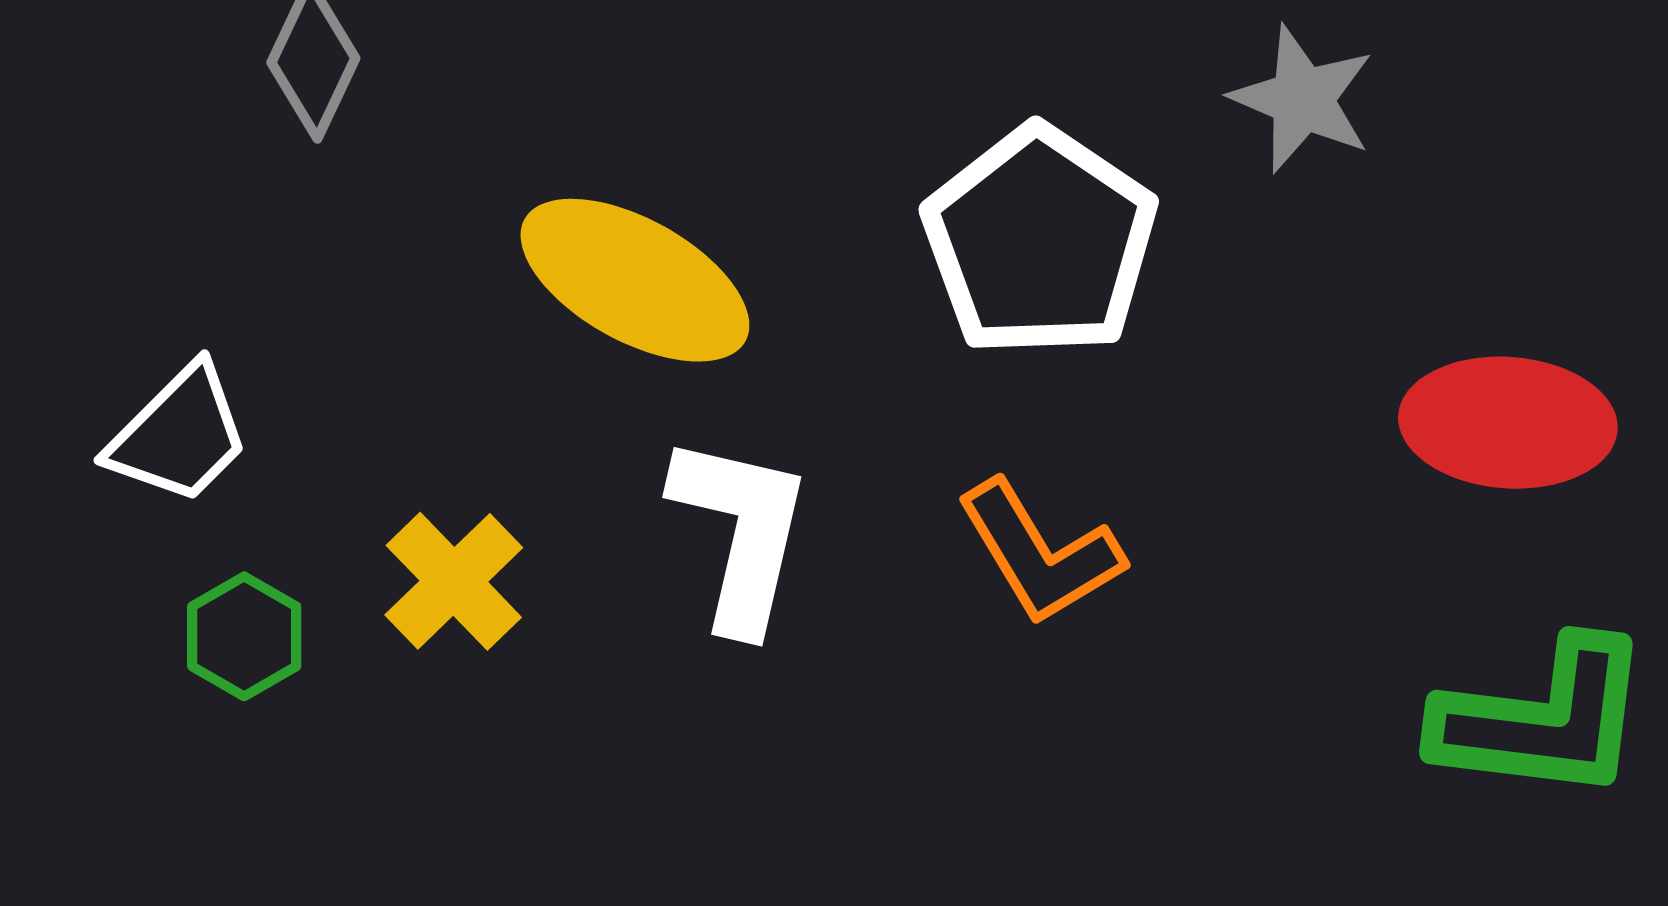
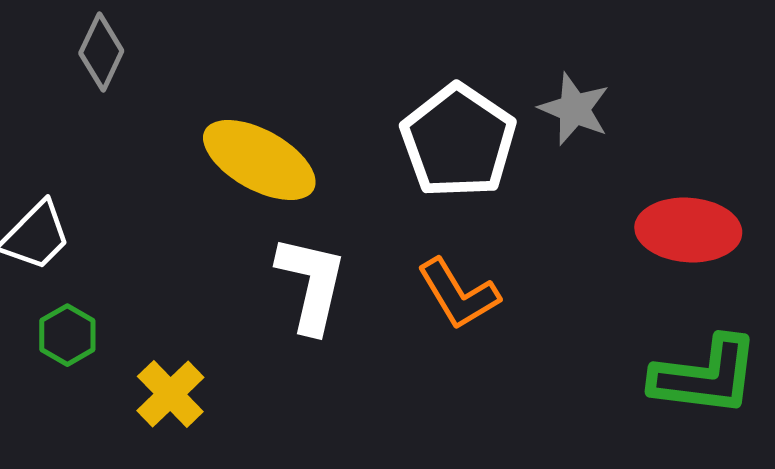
gray star: (1302, 99) -> (574, 109), moved
yellow cross: (454, 581) -> (170, 394), moved

